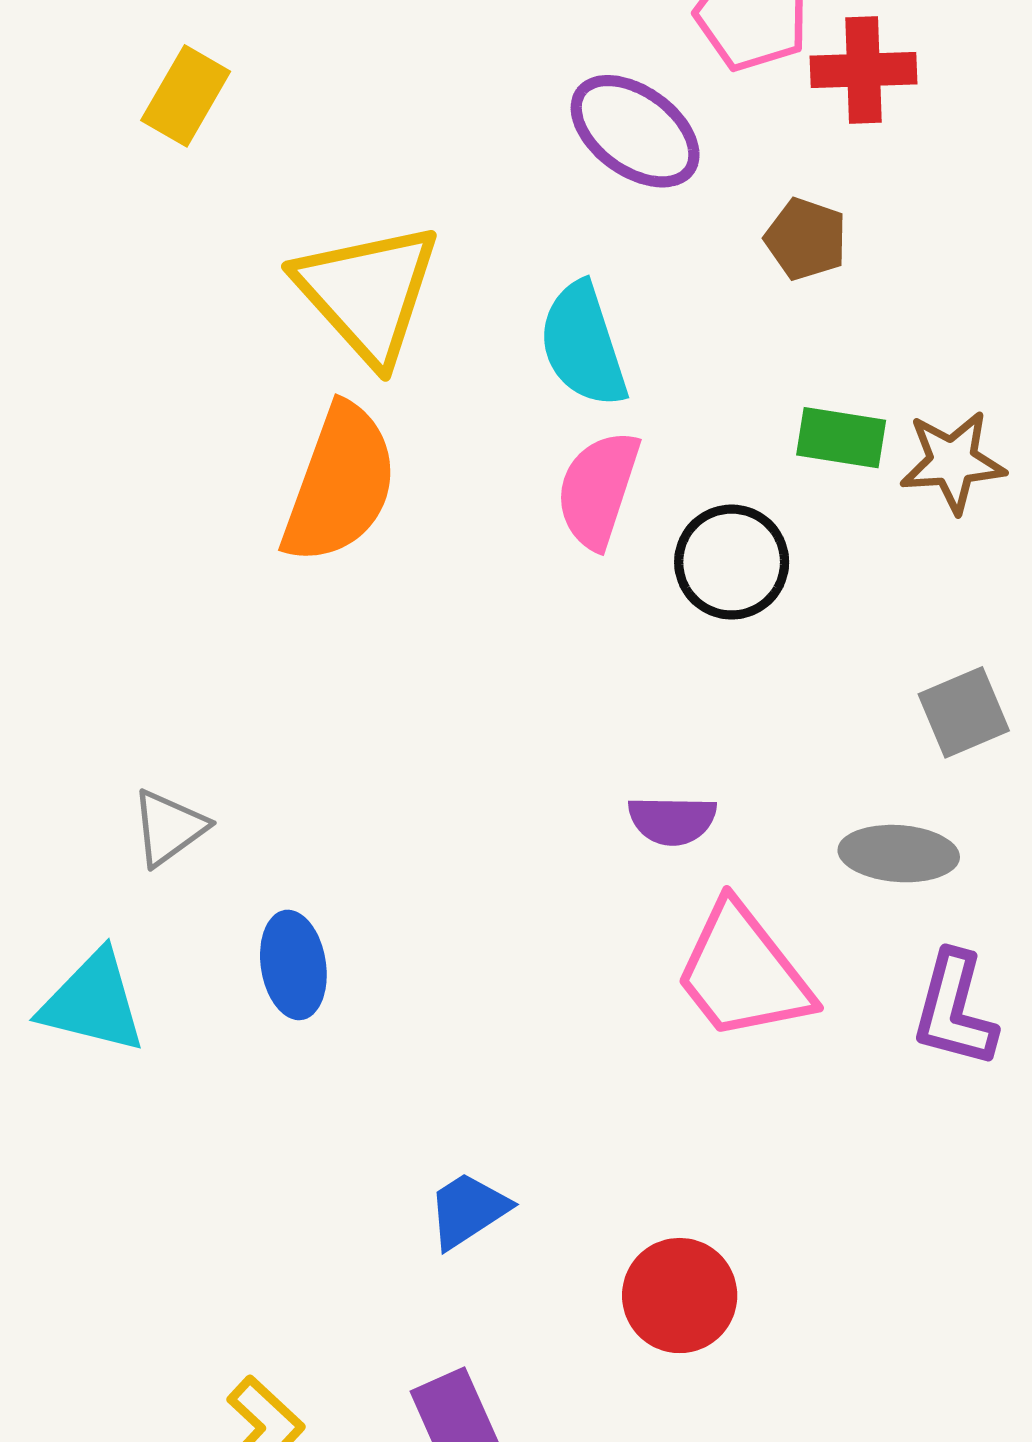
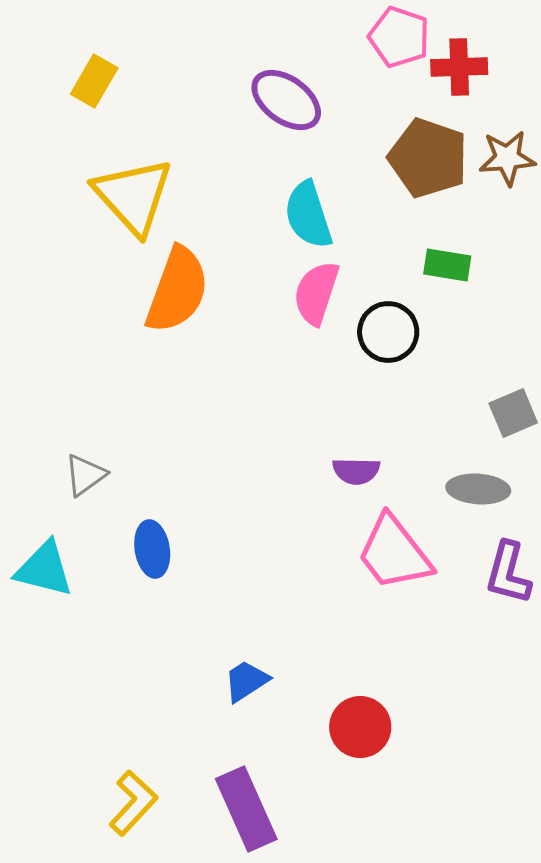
purple ellipse: (635, 131) -> (286, 100), moved
brown pentagon: (806, 239) -> (428, 158), size x1.8
yellow triangle: (368, 293) -> (133, 196), moved
brown star: (953, 462) -> (507, 158), moved

